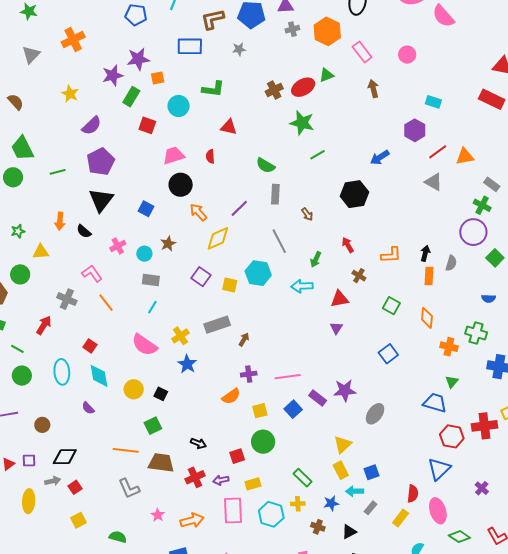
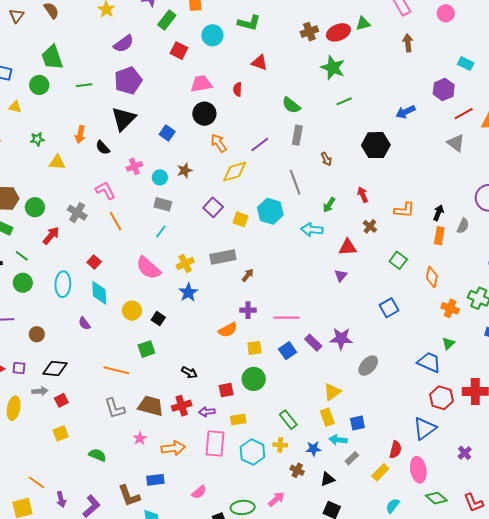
green circle: (20, 274) -> (35, 207), moved
brown trapezoid: (161, 463) -> (151, 406), moved

